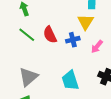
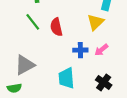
blue cross: (73, 40) -> (80, 50), moved

